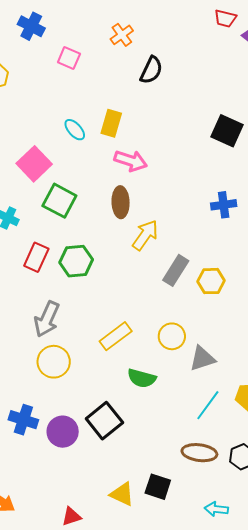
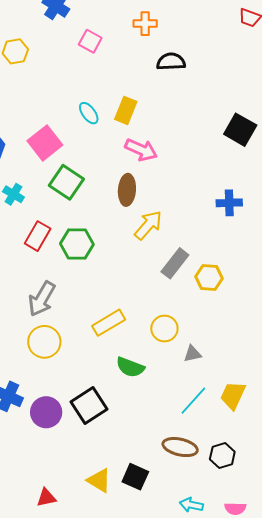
orange cross: (122, 35) -> (145, 24), turned 30
black semicircle: (151, 70) -> (171, 62), turned -124
gray triangle: (202, 359) -> (192, 354), size x0.7

